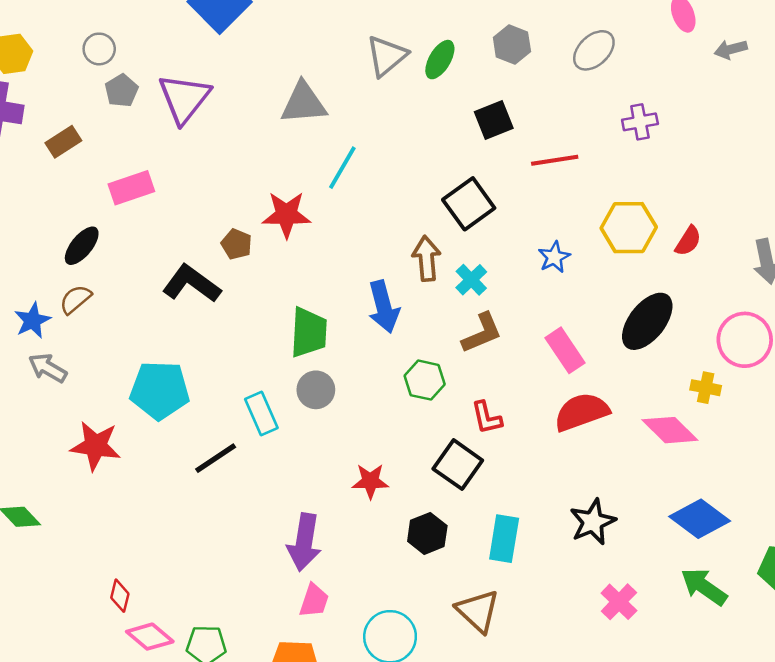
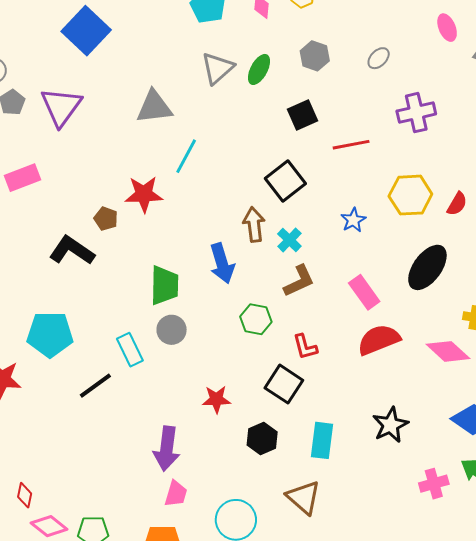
gray ellipse: (594, 50) -> (379, 58), size x0.7
purple cross: (640, 122) -> (416, 113), size x1.4
pink cross: (619, 602) -> (434, 484), moved, turned 32

